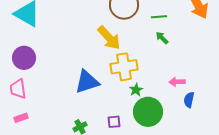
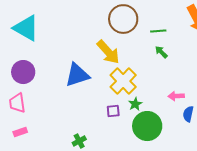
yellow cross: (124, 67) -> (123, 81), turned -36
blue triangle: (87, 82) -> (77, 75), moved
purple square: (114, 122) -> (113, 111), moved

